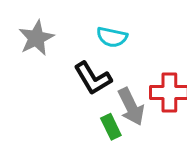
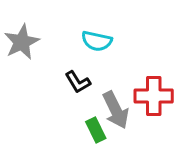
black L-shape: (93, 78) -> (78, 82), size x0.7

